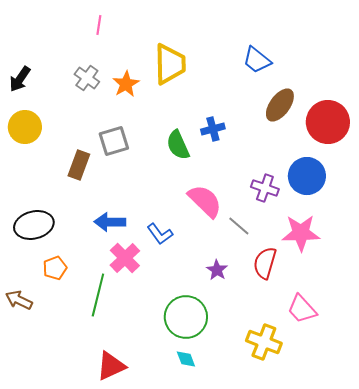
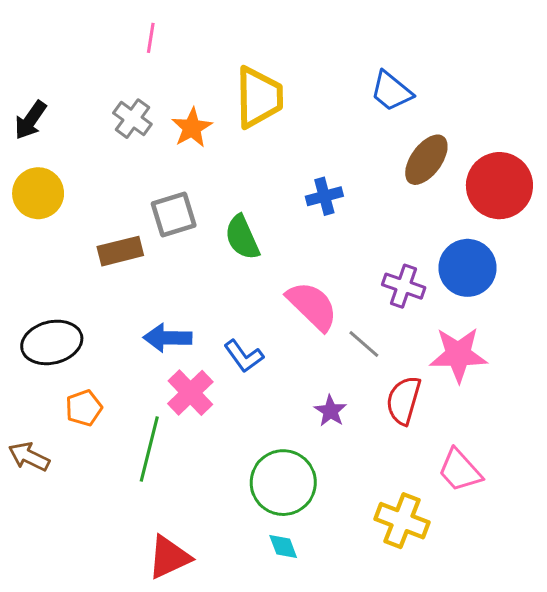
green semicircle: (178, 145) -> (242, 237), moved
brown rectangle: (79, 165) -> (120, 251), turned 56

